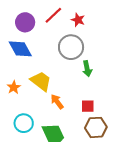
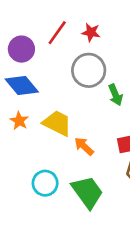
orange star: (14, 87) -> (19, 121), moved

